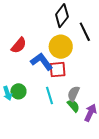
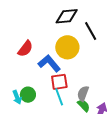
black diamond: (62, 16) -> (67, 16), turned 50
red square: (58, 70) -> (59, 82), moved

